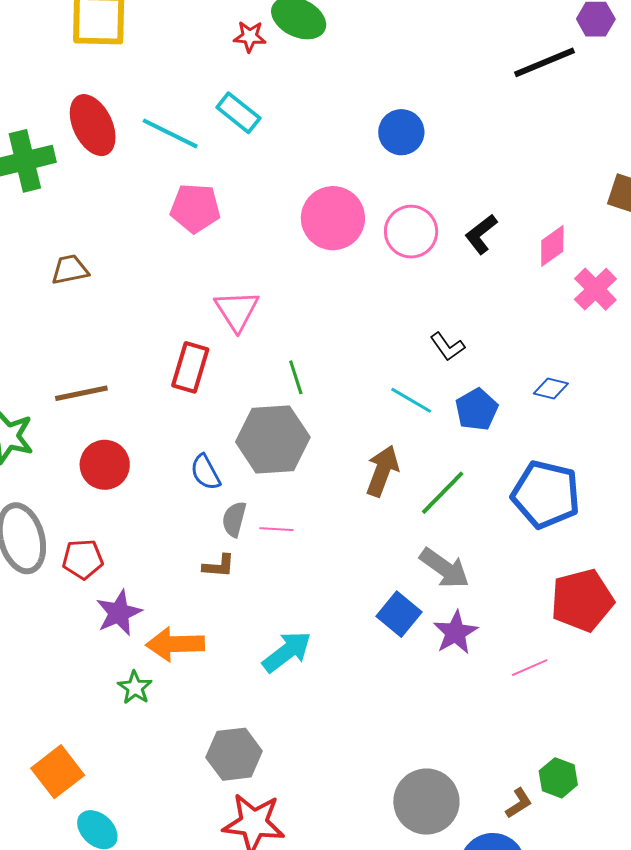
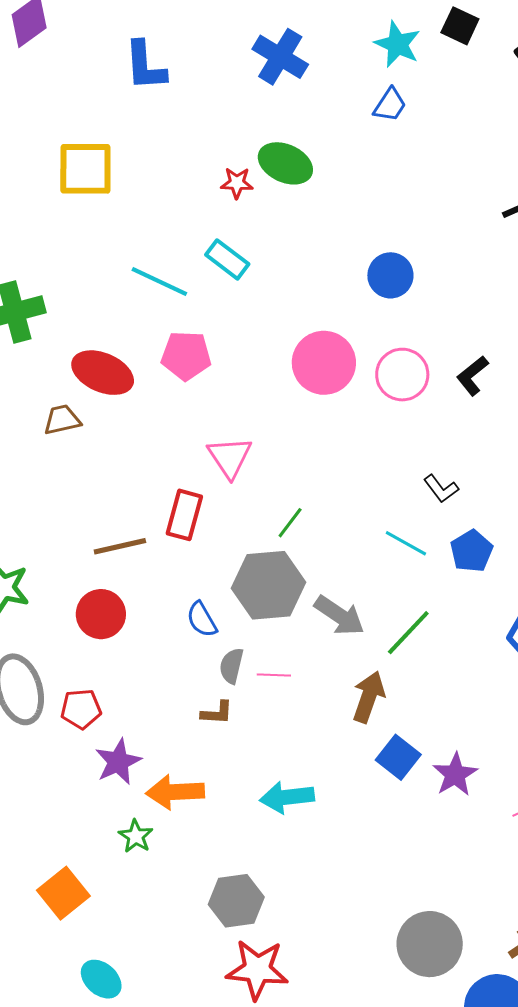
red ellipse: (93, 125) -> (103, 373), moved, turned -40
green line: (296, 377) -> (290, 523), turned 56
brown line: (81, 393) -> (120, 546), moved
brown arrow: (382, 471) -> (369, 697), moved
green line: (443, 493) -> (408, 633), moved
gray arrow: (444, 568) -> (339, 616), moved
cyan arrow: (287, 652) -> (287, 797), turned -148
orange square: (58, 772) -> (63, 893), moved

